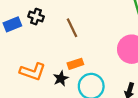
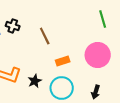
orange rectangle: (75, 64) -> (63, 61), moved

